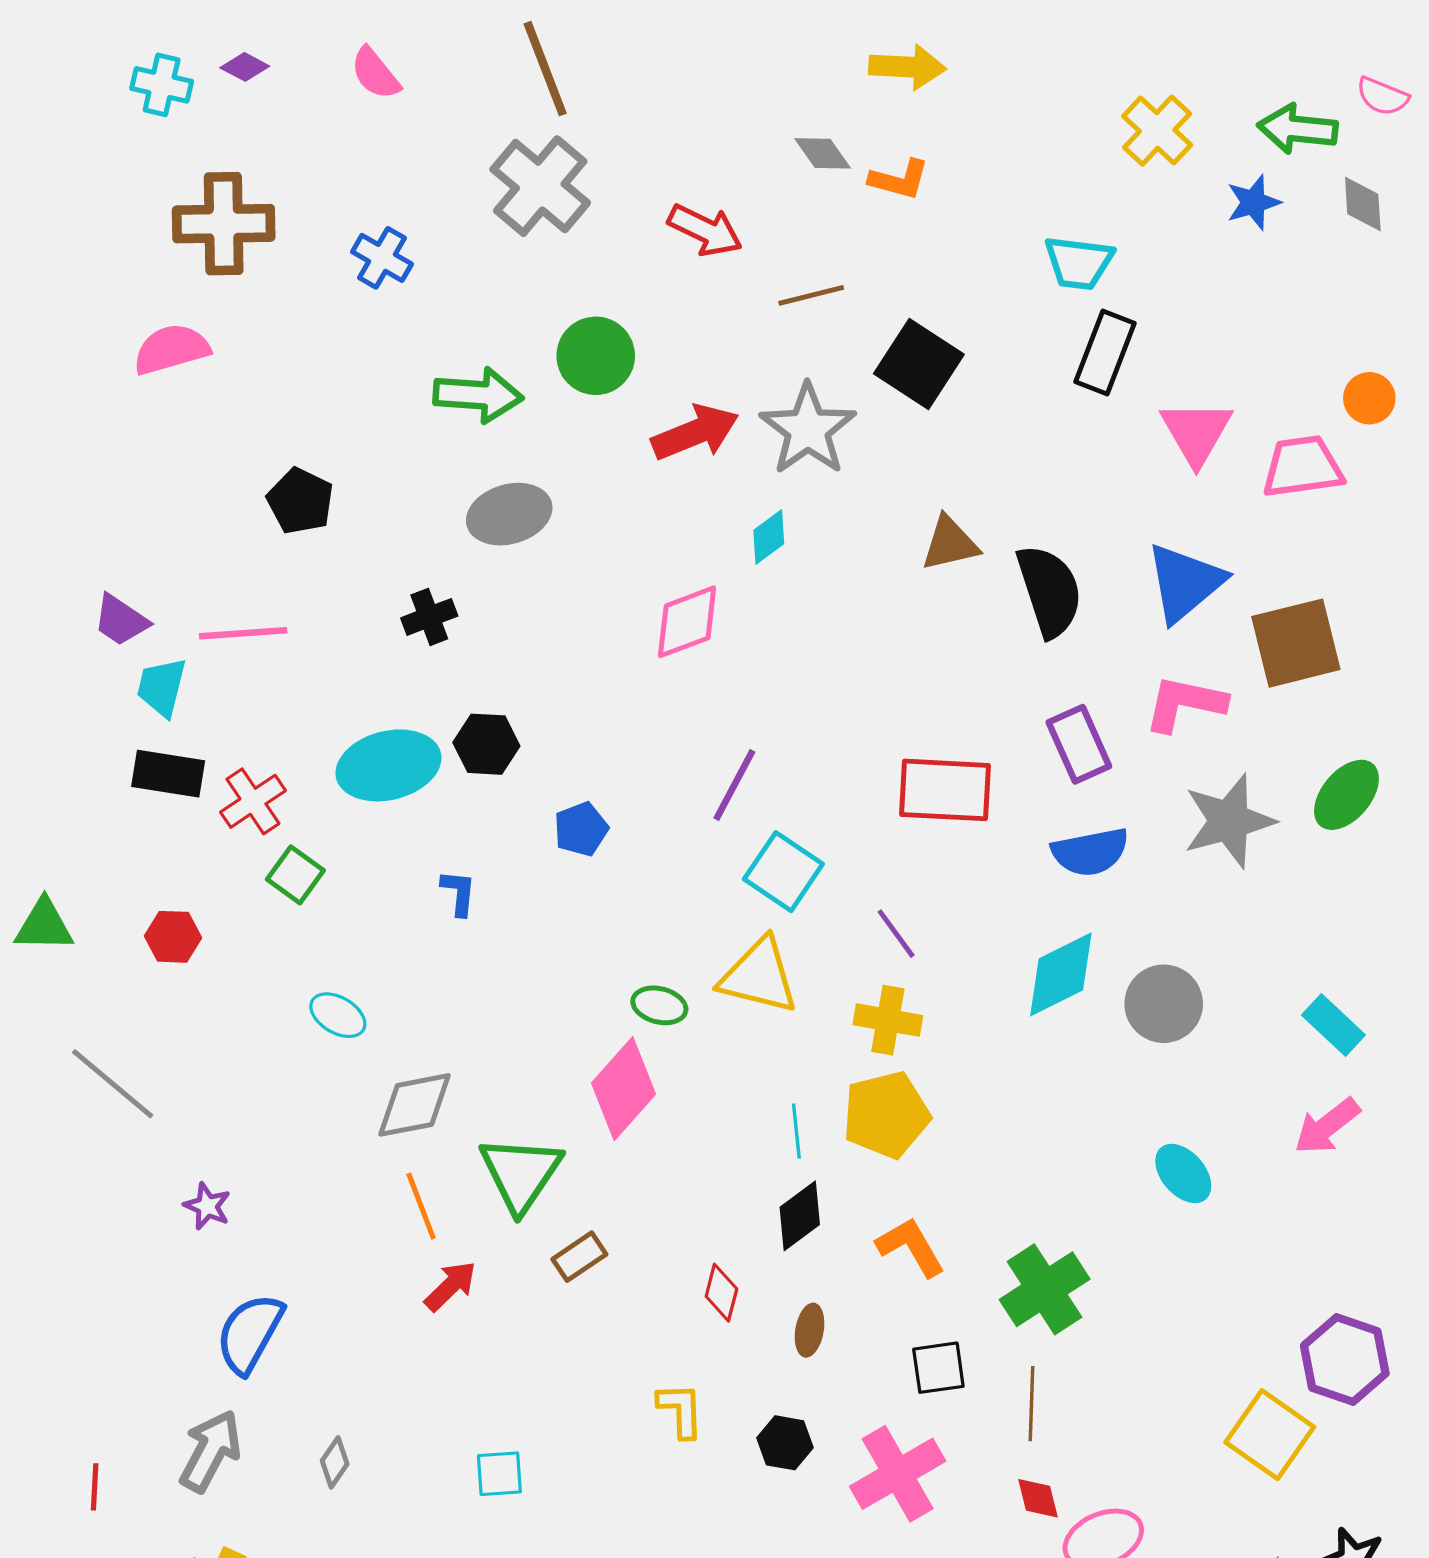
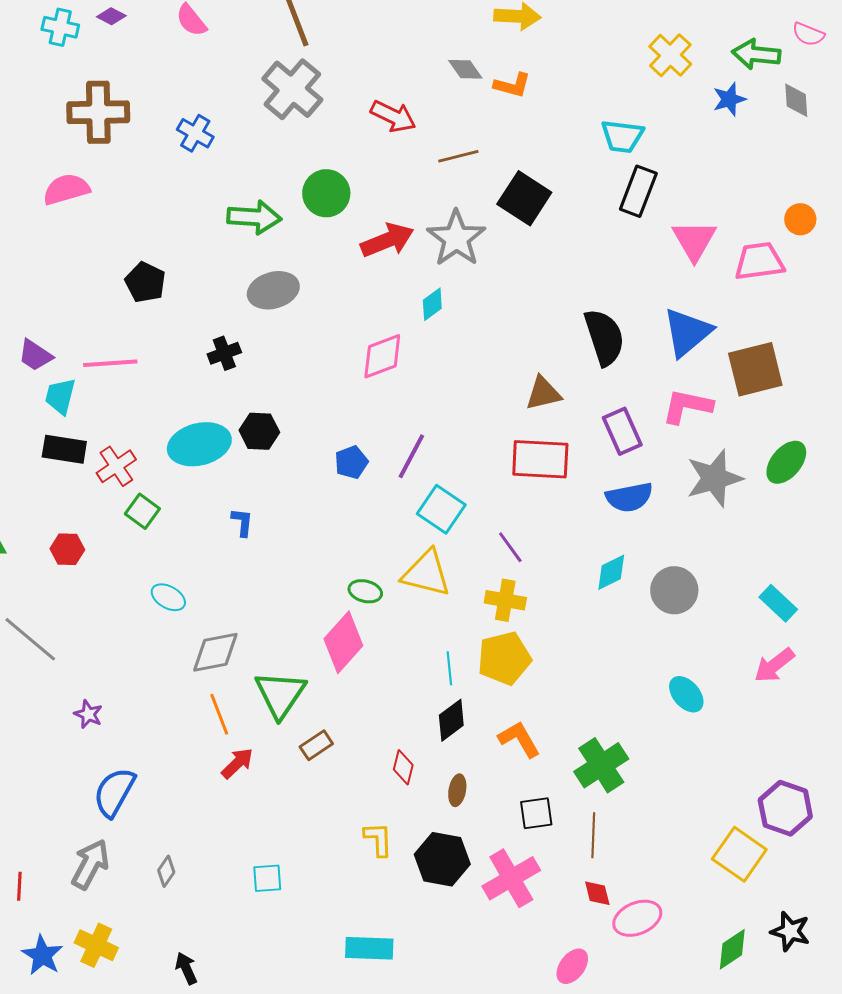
brown triangle: (950, 543) -> (543, 393), moved
blue pentagon: (581, 829) -> (351, 462), moved
cyan diamond: (1061, 974) -> (611, 572), size x0.7
black hexagon: (785, 1443) -> (442, 859), size x1.6

